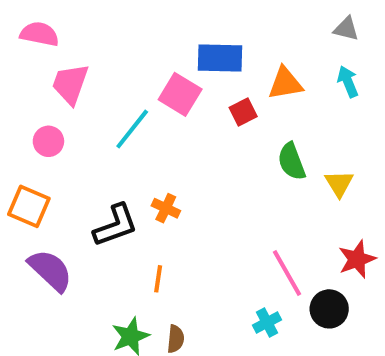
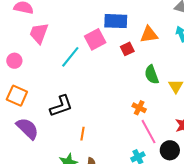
pink square: (180, 94) -> (95, 39), turned 30
pink circle: (48, 141) -> (14, 61), moved
orange cross: (166, 208) -> (139, 108), moved

